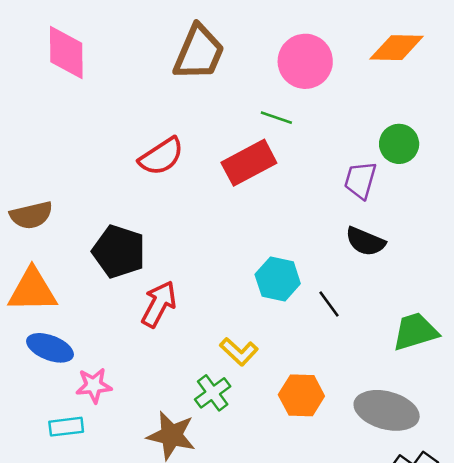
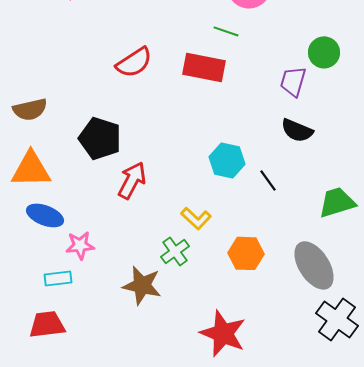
red rectangle: (249, 163) -> (204, 67), turned 39
gray ellipse: (387, 410) -> (314, 265), turned 42

